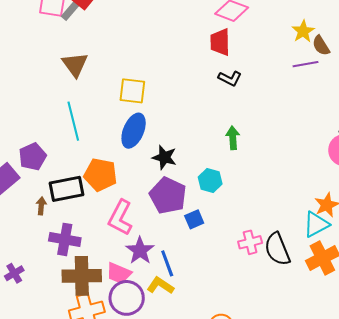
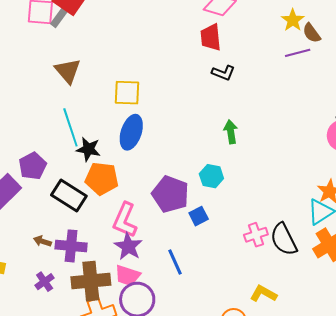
black star: (164, 157) -> (88, 149), moved
black rectangle: (67, 189) -> (69, 196), turned 48
brown arrow: (41, 206) -> (42, 241), moved, turned -72
purple star: (140, 251) -> (128, 246), moved
purple cross: (14, 273) -> (45, 282), moved
yellow L-shape: (160, 286) -> (263, 294), moved

